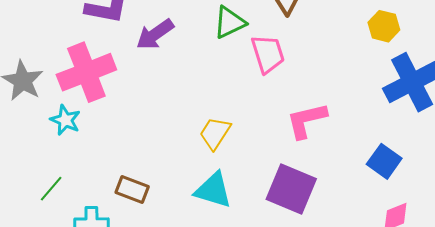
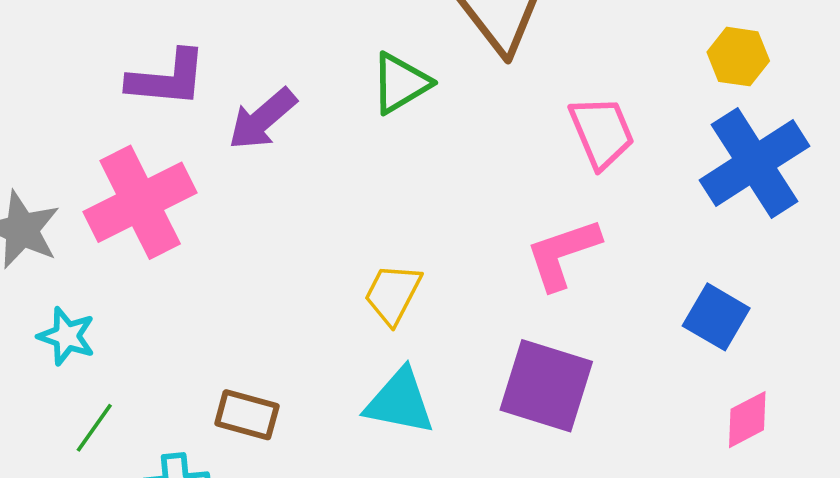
yellow hexagon: (384, 26) -> (738, 57), moved
pink trapezoid: (268, 54) -> (602, 132), moved
cyan star: (65, 120) -> (67, 336), moved

